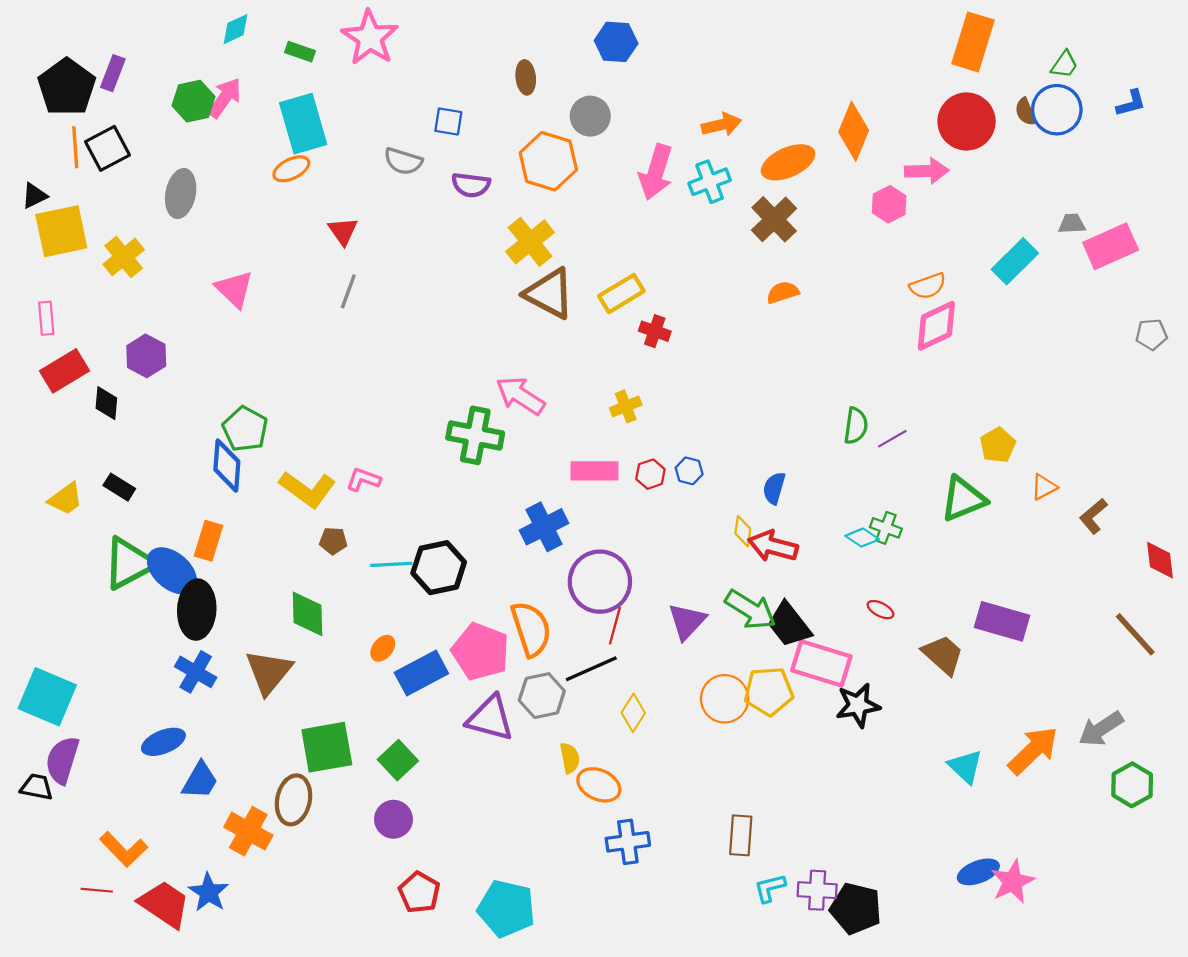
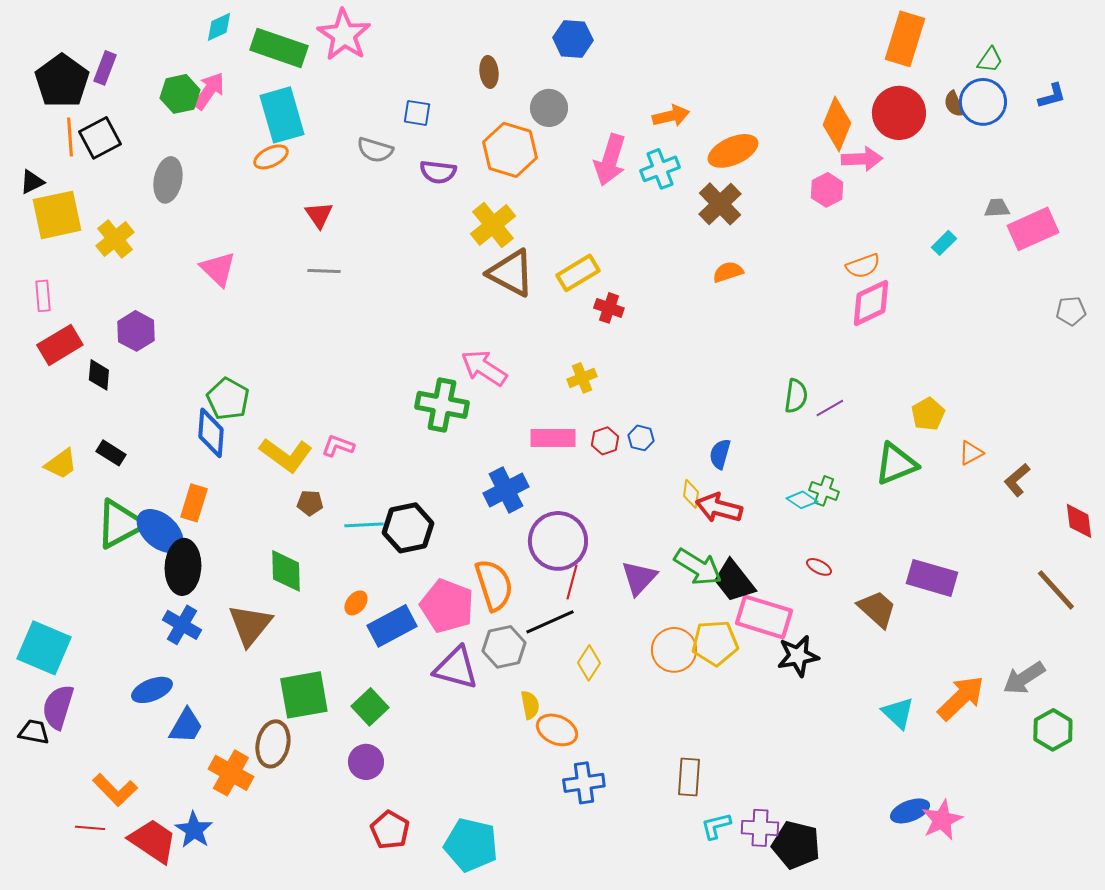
green rectangle: (300, 52) -> (279, 48), size x2.0
orange diamond: (854, 131) -> (837, 124), moved
cyan rectangle: (1015, 261) -> (944, 243), size x0.6
gray line: (348, 291) -> (324, 271), turned 72

